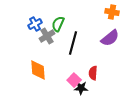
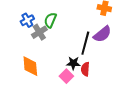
black line: (73, 43) -> (85, 43), moved
black star: (81, 88) -> (73, 63), moved

